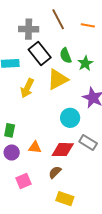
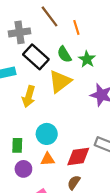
orange line: (88, 25) -> (76, 27), moved, turned 72
cyan circle: (70, 118) -> (47, 134), moved

